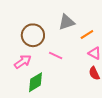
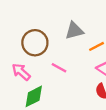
pink arrow: (23, 62) -> (21, 72), turned -108

